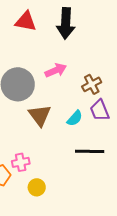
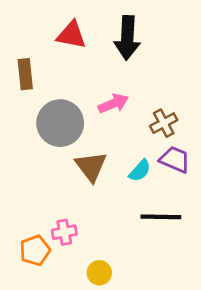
purple trapezoid: (100, 110) -> (175, 159), turned 135
yellow circle: (37, 187) -> (99, 273), moved

